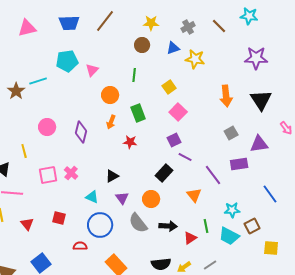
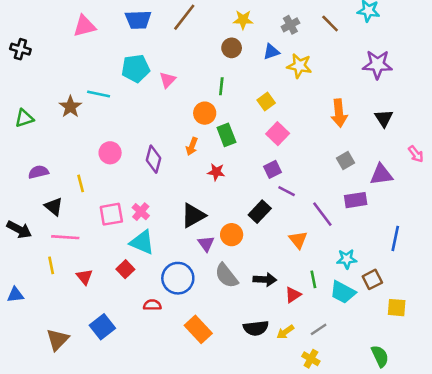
cyan line: (38, 81) -> (99, 94), turned 30
orange circle: (110, 95) -> (205, 113), moved
black triangle: (261, 100) -> (384, 118), size x0.7
black triangle: (112, 176) -> (193, 215), size x1.5
blue line: (270, 194) -> (395, 238), turned 48
cyan triangle: (92, 197) -> (142, 242), moved, size x1.5
orange circle: (151, 199) -> (232, 235), moved
red square: (59, 218) -> (125, 269), turned 32

